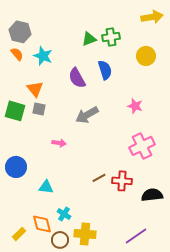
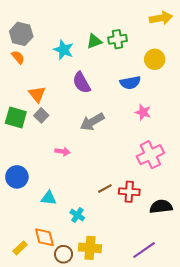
cyan star: (43, 56) -> (64, 50), moved
blue semicircle: (105, 70) -> (130, 83), moved, turned 96
gray square: (39, 109) -> (41, 115), turned 32
cyan cross: (64, 214) -> (77, 215), moved

